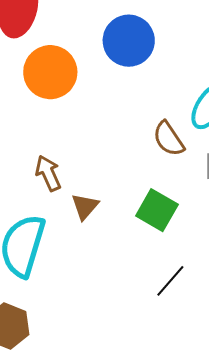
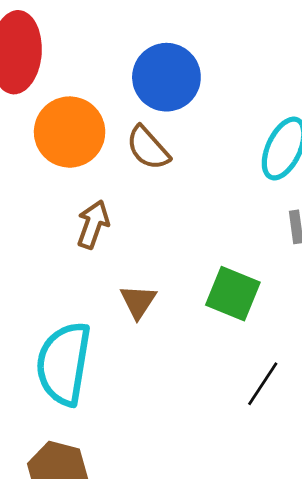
brown semicircle: (169, 139) -> (148, 148), moved
brown arrow: (48, 173) -> (93, 224), moved, turned 51

